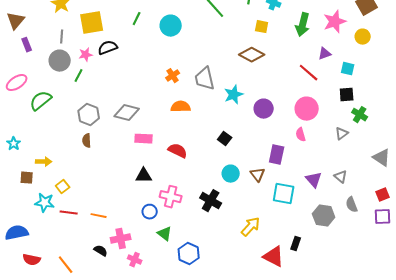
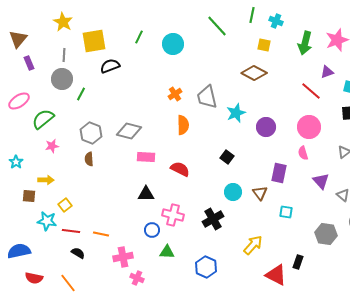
pink star: (86, 55) -> (52, 146), moved
orange semicircle: (181, 107) -> (183, 125), turned 90
purple triangle: (314, 180) -> (321, 181), moved
cyan square: (284, 194) -> (286, 212), size x0.6
black cross: (211, 201) -> (213, 219), turned 30
green triangle: (165, 234) -> (167, 252), turned -35
black semicircle: (101, 251) -> (78, 253), moved
blue hexagon: (189, 254) -> (206, 267), moved

